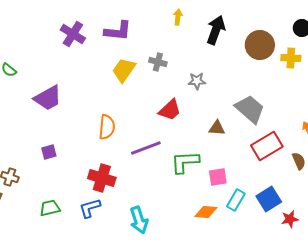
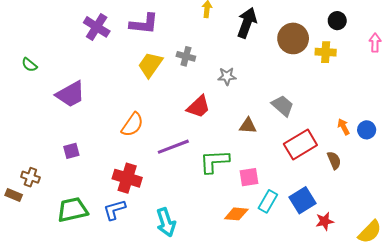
gray trapezoid: (250, 109) -> (283, 106), size x0.7
orange semicircle: (107, 127) -> (132, 125), turned 30
green trapezoid: (50, 208) -> (72, 210), size x1.4

